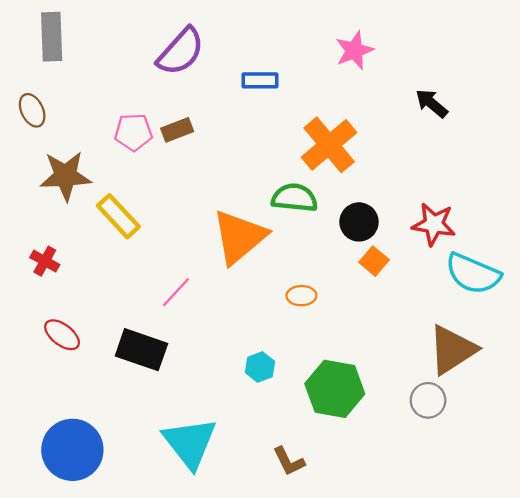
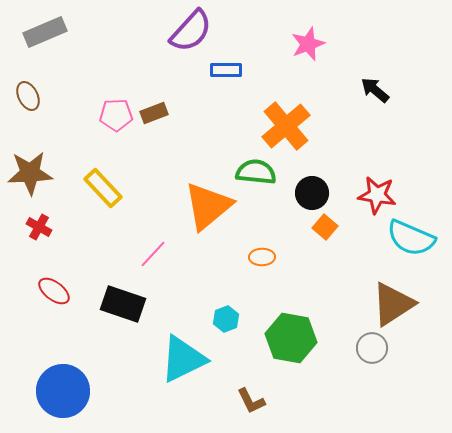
gray rectangle: (52, 37) -> (45, 32), turned 69
purple semicircle: (181, 52) -> (191, 31), moved
brown star: (65, 176) -> (30, 173), moved
cyan triangle: (190, 443) -> (183, 359), moved, turned 42

